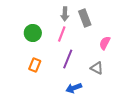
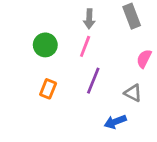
gray rectangle: (85, 18) -> (132, 16), moved
blue arrow: (74, 88) -> (115, 122), moved

